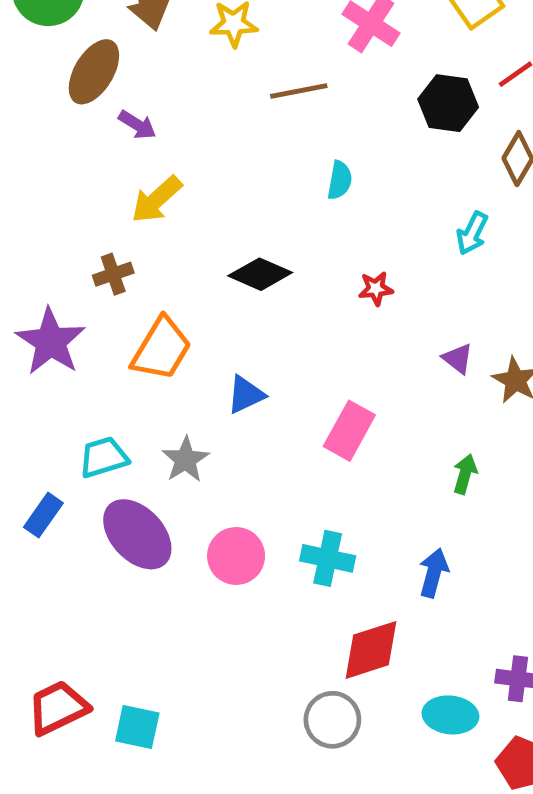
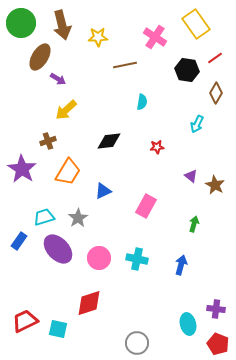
black diamond: (260, 274) -> (109, 141), turned -30
red diamond: (371, 650) -> (89, 303), moved
cyan ellipse: (450, 715) -> (188, 324), turned 70
gray circle: (332, 720) -> (137, 343), moved

